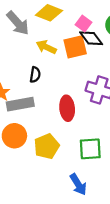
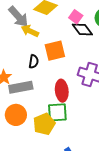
yellow arrow: (46, 47) -> (30, 31), moved
orange square: (75, 47) -> (55, 51), moved
green square: (90, 149) -> (57, 112), moved

